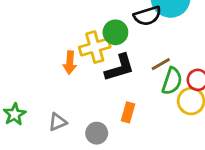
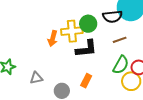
brown line: (161, 64) -> (120, 40), moved

